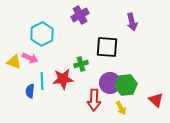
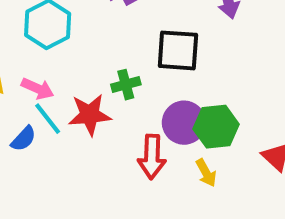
pink arrow: (30, 58) -> (38, 89), moved
cyan line: (42, 81) -> (48, 119), turned -36
blue semicircle: (30, 91) -> (24, 139), turned -144

